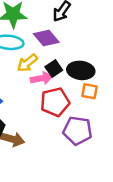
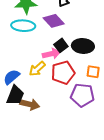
yellow arrow: (27, 63) -> (37, 69), moved
orange square: (89, 91) -> (93, 72), moved

